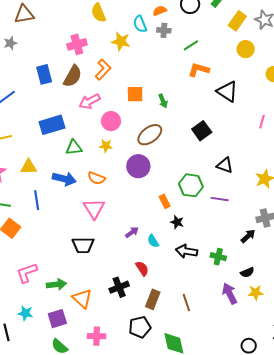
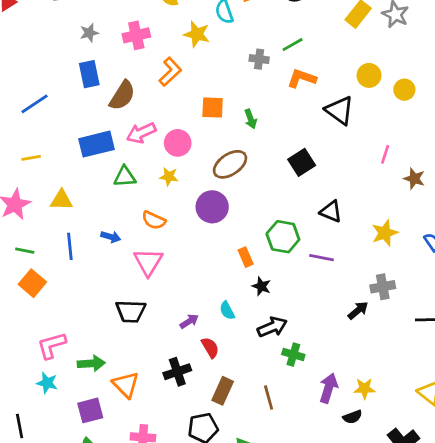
gray cross: (164, 30) -> (259, 59), moved
gray star: (10, 43) -> (89, 33), moved
yellow circle: (246, 49) -> (369, 75), moved
brown semicircle: (73, 76) -> (122, 95), moved
pink arrow: (90, 101) -> (141, 133), moved
blue arrow: (64, 179) -> (111, 237), moved, size x0.6
purple arrow: (132, 232) -> (189, 321), moved
black arrow: (186, 251) -> (272, 327), turned 145
green cross: (218, 257) -> (293, 355), moved
black semicircle: (247, 272) -> (353, 417), moved
purple arrow: (230, 294) -> (329, 388), turned 40
cyan star: (25, 313) -> (47, 383), moved

